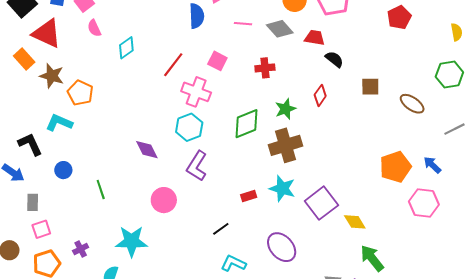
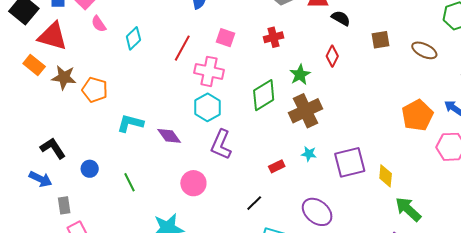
cyan L-shape: (59, 123) -> (130, 123), moved
cyan star: (282, 188) -> (309, 154), size x0.6
purple square: (321, 203) -> (350, 162), turned 32
yellow diamond: (355, 222) -> (386, 176), turned 45

